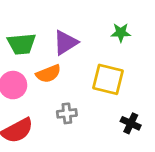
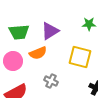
gray cross: (67, 113) -> (51, 81), turned 32

